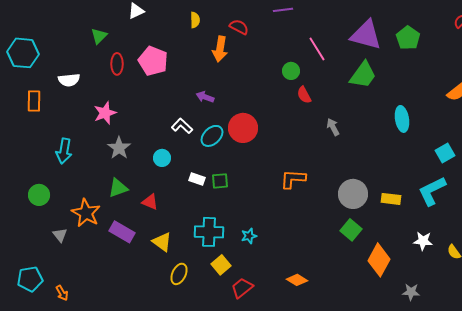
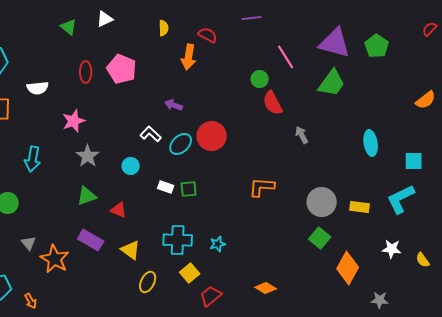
green triangle: (99, 36) -> (69, 27), moved, turned -36
red semicircle: (304, 95) -> (273, 103), size x1.4
cyan ellipse: (402, 119) -> (371, 143), moved
cyan square: (445, 153) -> (414, 161), turned 30
orange star: (86, 213) -> (55, 259), moved

